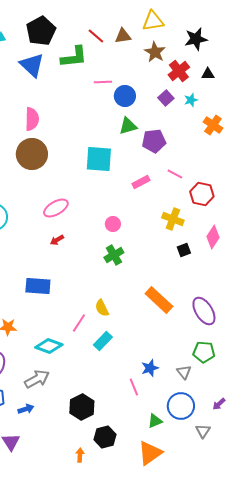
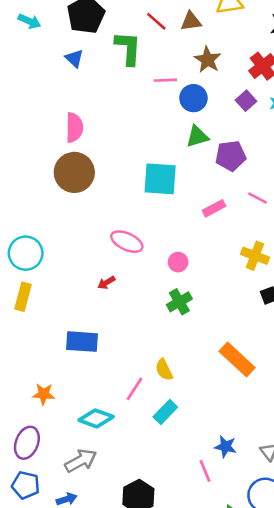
brown star: (155, 52) -> (208, 60), moved
green L-shape: (74, 57) -> (128, 48), turned -80
blue triangle: (32, 65) -> (74, 58), size x0.6
pink ellipse: (56, 208) -> (127, 242), moved, turned 55
blue star: (150, 368) -> (225, 447), turned 30

